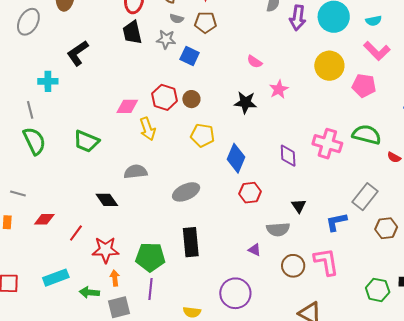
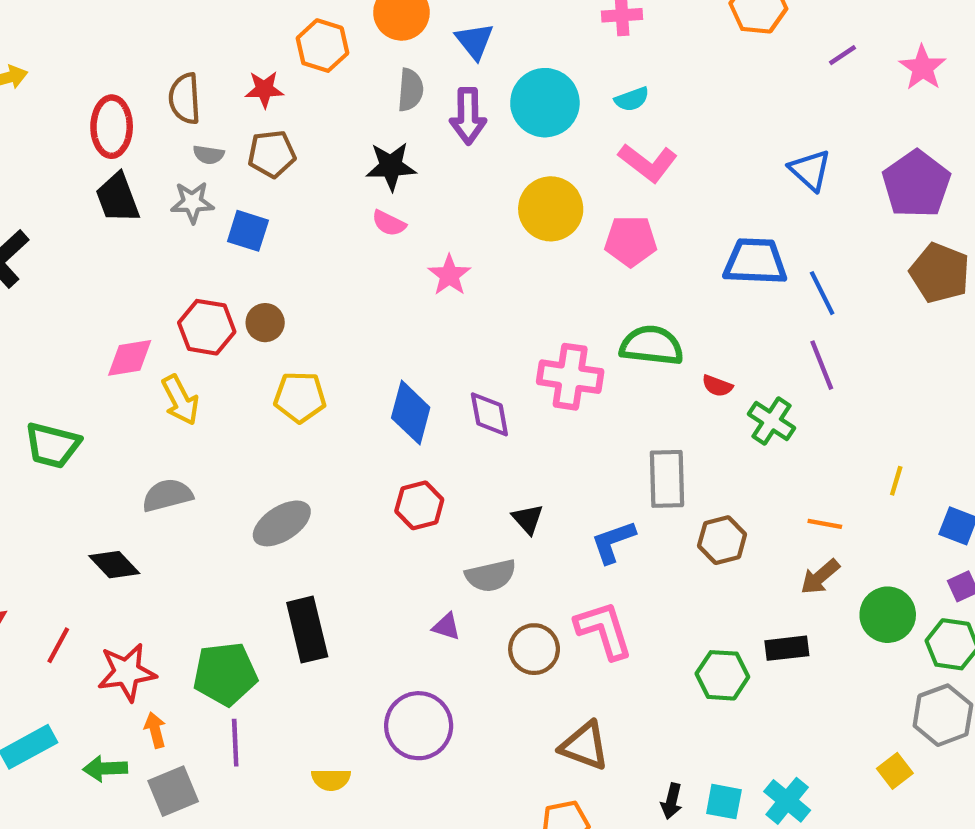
black star: (245, 102) -> (391, 166), moved
blue diamond: (236, 158) -> (411, 413), moved
gray rectangle: (365, 197) -> (667, 479), turned -32

